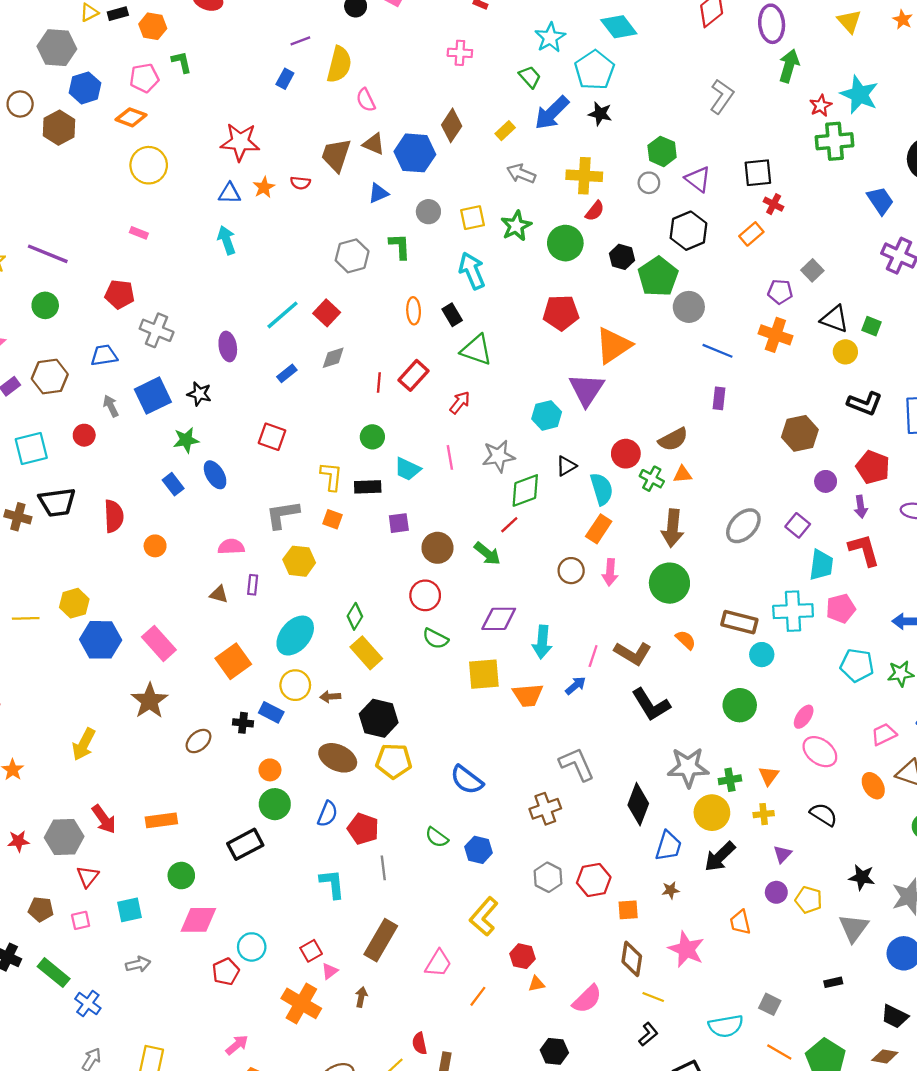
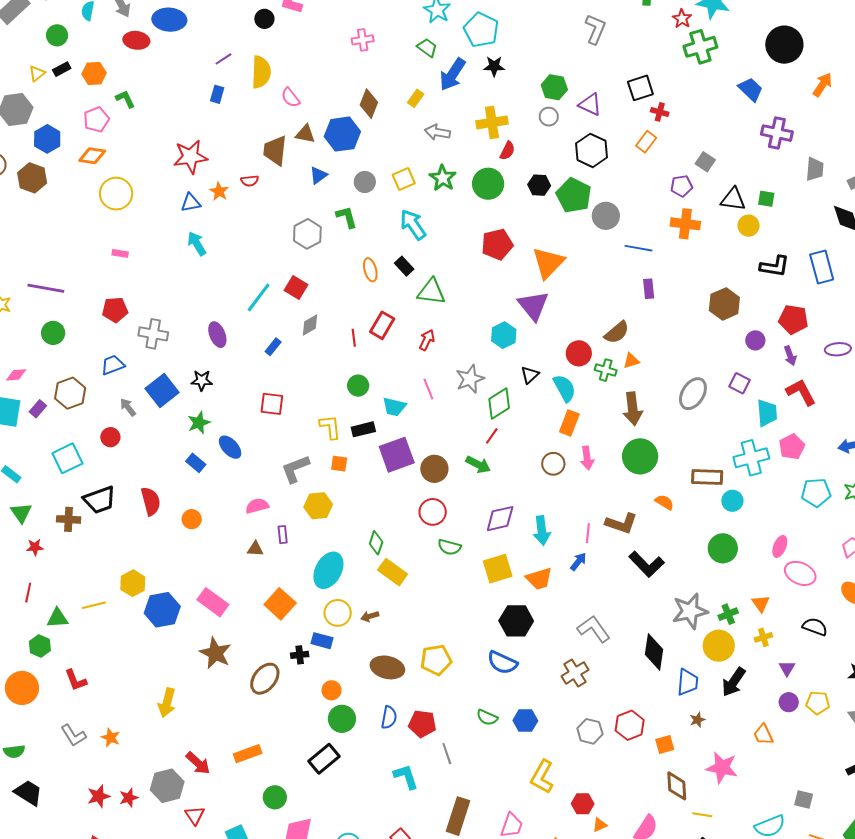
purple square: (399, 523) -> (397, 455), size x1.8
black hexagon: (379, 718) -> (516, 621), moved
brown ellipse: (198, 741) -> (265, 679), size x1.4

